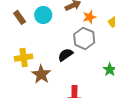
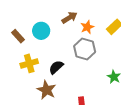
black semicircle: (65, 55) -> (56, 67), moved
yellow cross: (24, 58) -> (29, 63), moved

